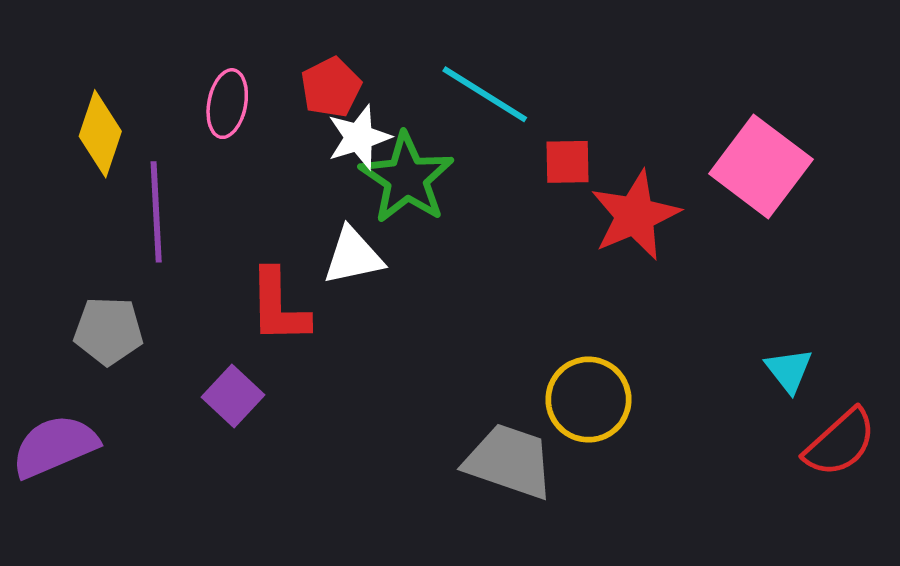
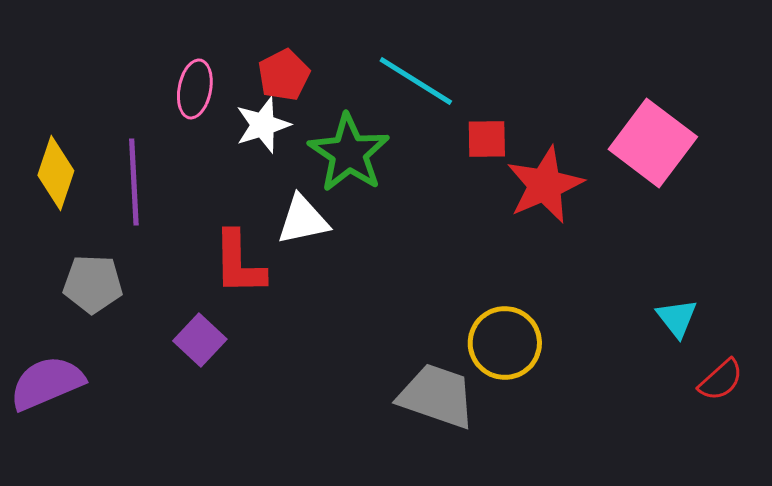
yellow diamond: (100, 134) -> (56, 173), moved
white star: (359, 137) -> (263, 125), moved
red semicircle: (840, 443) -> (721, 380), size x0.7

